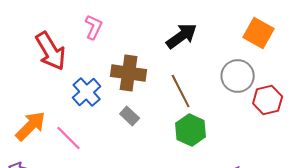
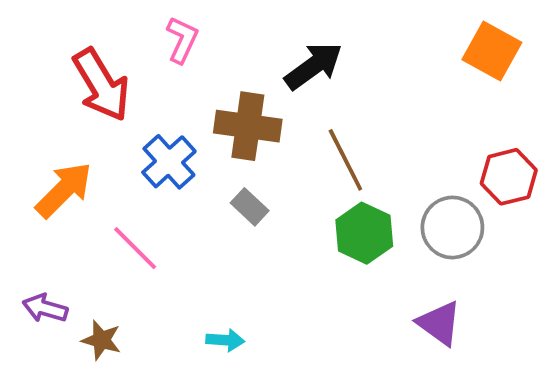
black arrow: (182, 36) -> (314, 66), moved
gray circle: (238, 76) -> (452, 227), moved
orange arrow: (31, 126) -> (64, 190), moved

